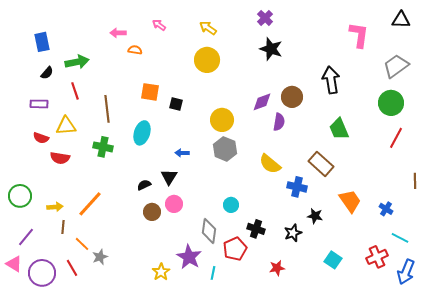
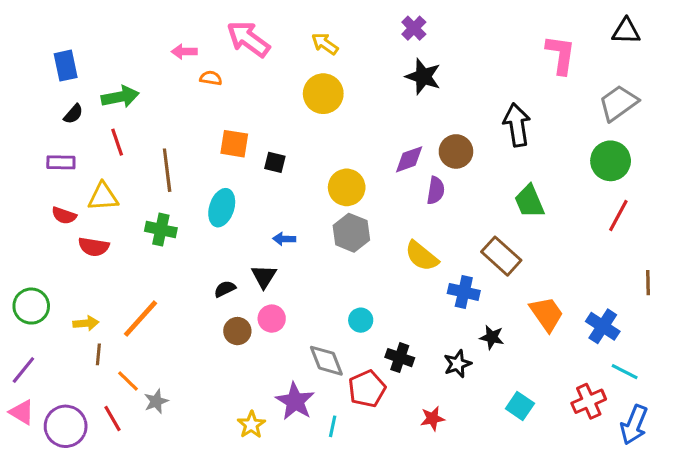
pink arrow: (159, 25) -> (248, 39), size x2.0
blue cross: (386, 209) -> (603, 326), size x1.5
gray diamond: (209, 231) -> (326, 361), turned -30
purple line: (26, 237) -> (23, 370), moved

